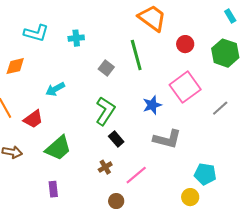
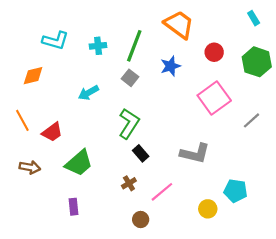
cyan rectangle: (230, 16) -> (254, 18), moved
green line: (136, 55) -> (134, 46), moved, turned 36
cyan arrow: (55, 89) -> (88, 93), moved
blue star: (152, 105) -> (170, 66), moved
yellow circle: (190, 197) -> (208, 209), moved

